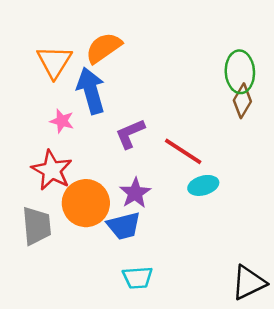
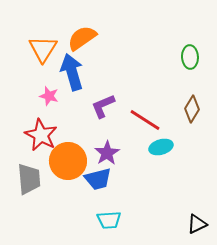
green ellipse: (240, 72) -> (190, 57), size x0.7
brown diamond: (242, 101) -> (192, 109), moved
black triangle: (249, 283) -> (197, 224), size x0.7

